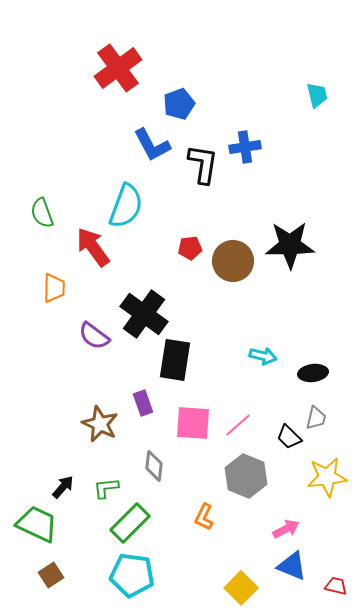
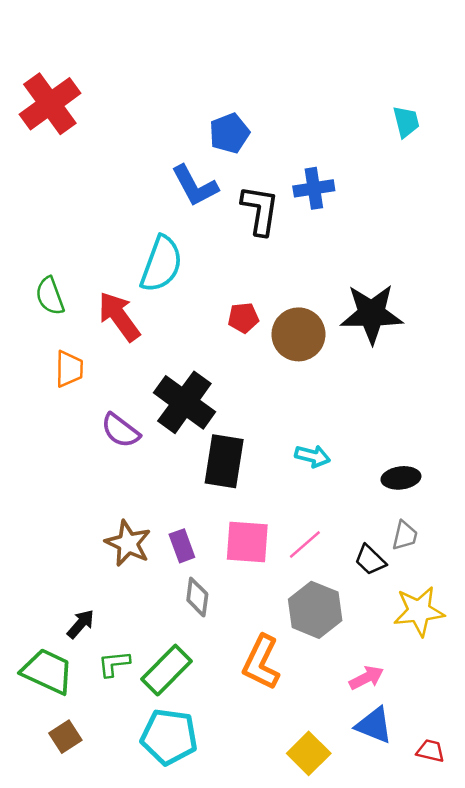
red cross: (118, 68) -> (50, 104), moved
green semicircle: (42, 213) -> (50, 296), moved
cyan arrow: (263, 356) -> (313, 456), moved
purple rectangle: (143, 403) -> (182, 546), moved
green L-shape: (106, 488) -> (114, 664), moved
orange L-shape: (204, 517) -> (261, 662), size x1.6

